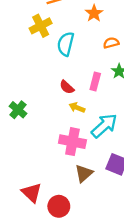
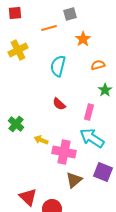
yellow cross: (41, 26) -> (18, 50), moved
pink rectangle: (95, 81) -> (89, 112), moved
yellow arrow: (77, 108) -> (41, 140), moved
cyan arrow: (104, 126) -> (92, 138), turned -105

